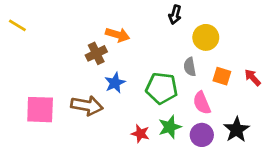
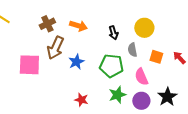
black arrow: (175, 15) -> (113, 33), moved, turned -32
brown cross: (96, 53) -> (47, 24), moved
brown arrow: (87, 106) -> (55, 48), moved, turned 105
pink square: (40, 110) -> (29, 65), moved
red star: (140, 134) -> (81, 100), moved

